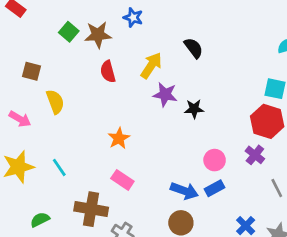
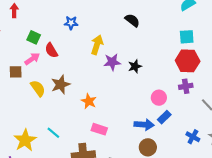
blue star: (133, 17) -> (71, 23), moved
brown star: (98, 35) -> (61, 85), moved
black semicircle: (194, 48) -> (132, 20), moved
red semicircle: (108, 72) -> (51, 50), moved
pink arrow: (20, 119) -> (32, 59), moved, turned -49
purple cross: (255, 155) -> (186, 86), turned -32

